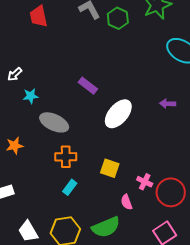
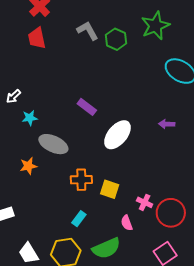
orange star: (15, 146) -> (28, 166), moved
orange cross: (66, 157) -> (81, 180), moved
cyan rectangle: (70, 187) -> (79, 219), moved

